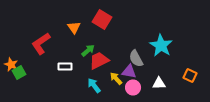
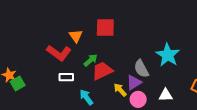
red square: (102, 19) -> (105, 27), turned -30
red L-shape: (41, 43) -> (59, 53), moved, turned -110
purple triangle: (129, 71) -> (134, 82), turned -42
cyan arrow: (94, 85) -> (86, 97), moved

